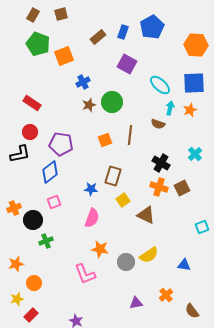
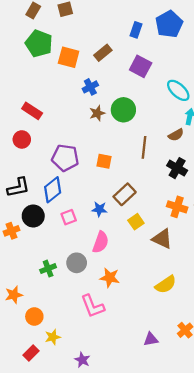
brown rectangle: (98, 37) -> (103, 53), moved
orange square: (64, 56) -> (69, 57), turned 36
brown semicircle: (158, 124) -> (176, 135), turned -48
red circle: (30, 132) -> (22, 139), moved
orange square: (105, 140) -> (104, 161), moved, turned 32
black L-shape: (20, 154) -> (18, 187), moved
black cross: (161, 163) -> (177, 168), moved
brown rectangle: (113, 176) -> (125, 194), turned 30
pink square: (54, 202) -> (69, 217), moved
black circle: (33, 220) -> (33, 216), moved
gray circle: (126, 262) -> (77, 263), moved
yellow star: (17, 299) -> (53, 337), moved

